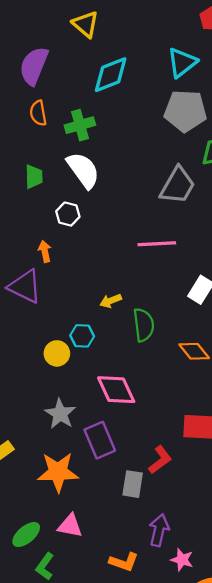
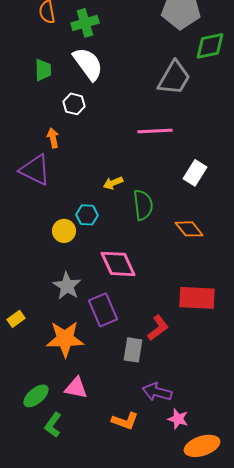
purple arrow: (159, 530) -> (157, 392), turned -88

